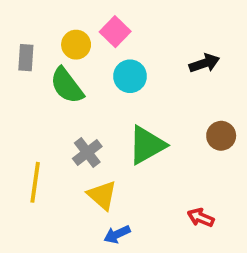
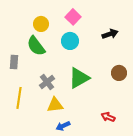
pink square: (115, 32) -> (73, 17), moved
gray rectangle: (26, 58) -> (14, 62), moved
yellow triangle: (102, 195) -> (55, 105), turned -48

